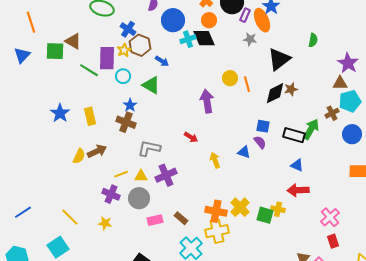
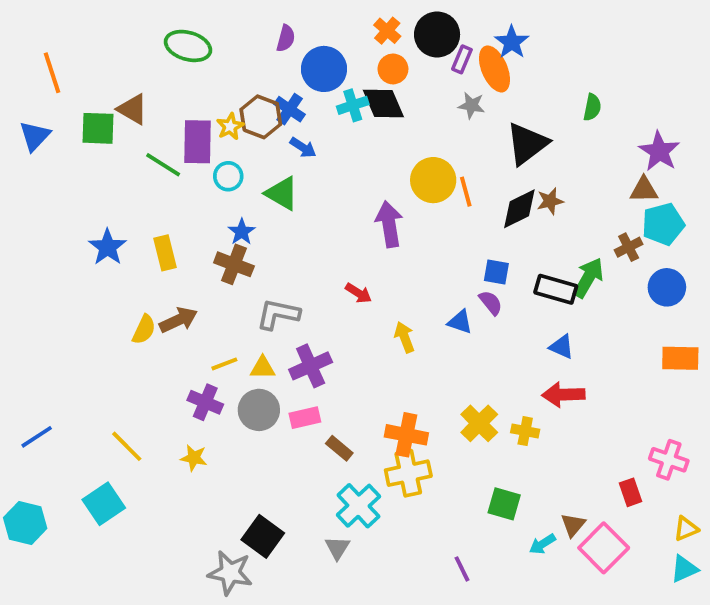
blue cross: (128, 29) -> (290, 109), moved
yellow circle: (230, 78) -> (433, 180), size x1.5
yellow cross: (240, 207) -> (479, 423), moved
green square: (265, 215) -> (504, 504), moved
pink cross: (330, 217) -> (669, 460), moved, turned -30
pink rectangle: (155, 220) -> (305, 418), moved

